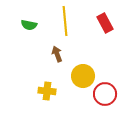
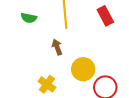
yellow cross: (47, 91) -> (47, 84), turned 30

